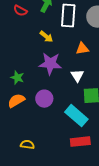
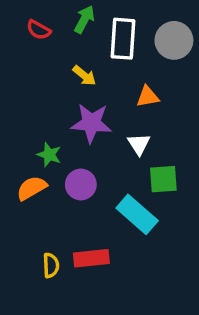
green star: (17, 78) -> (49, 155), moved
red rectangle: (80, 142) -> (91, 258), moved
yellow semicircle: (27, 145) -> (51, 265), turned 80

